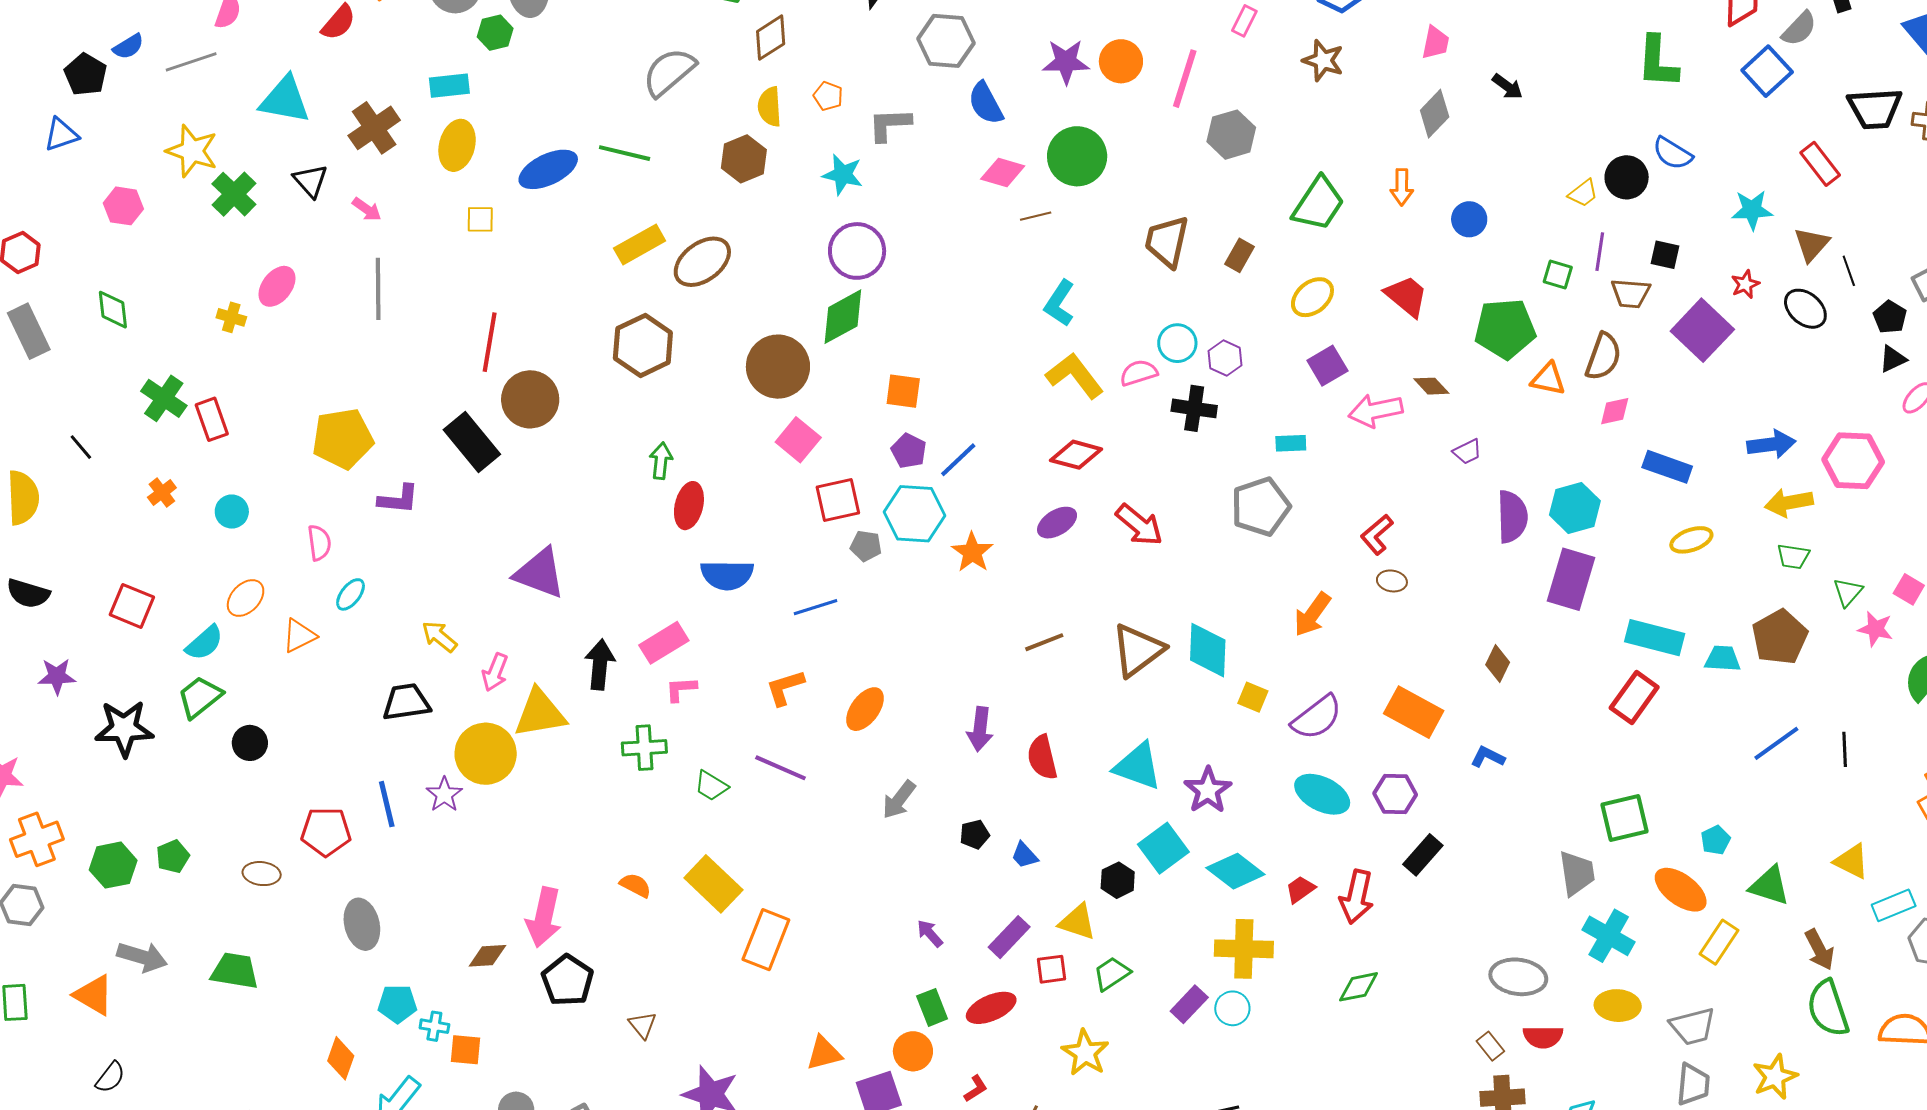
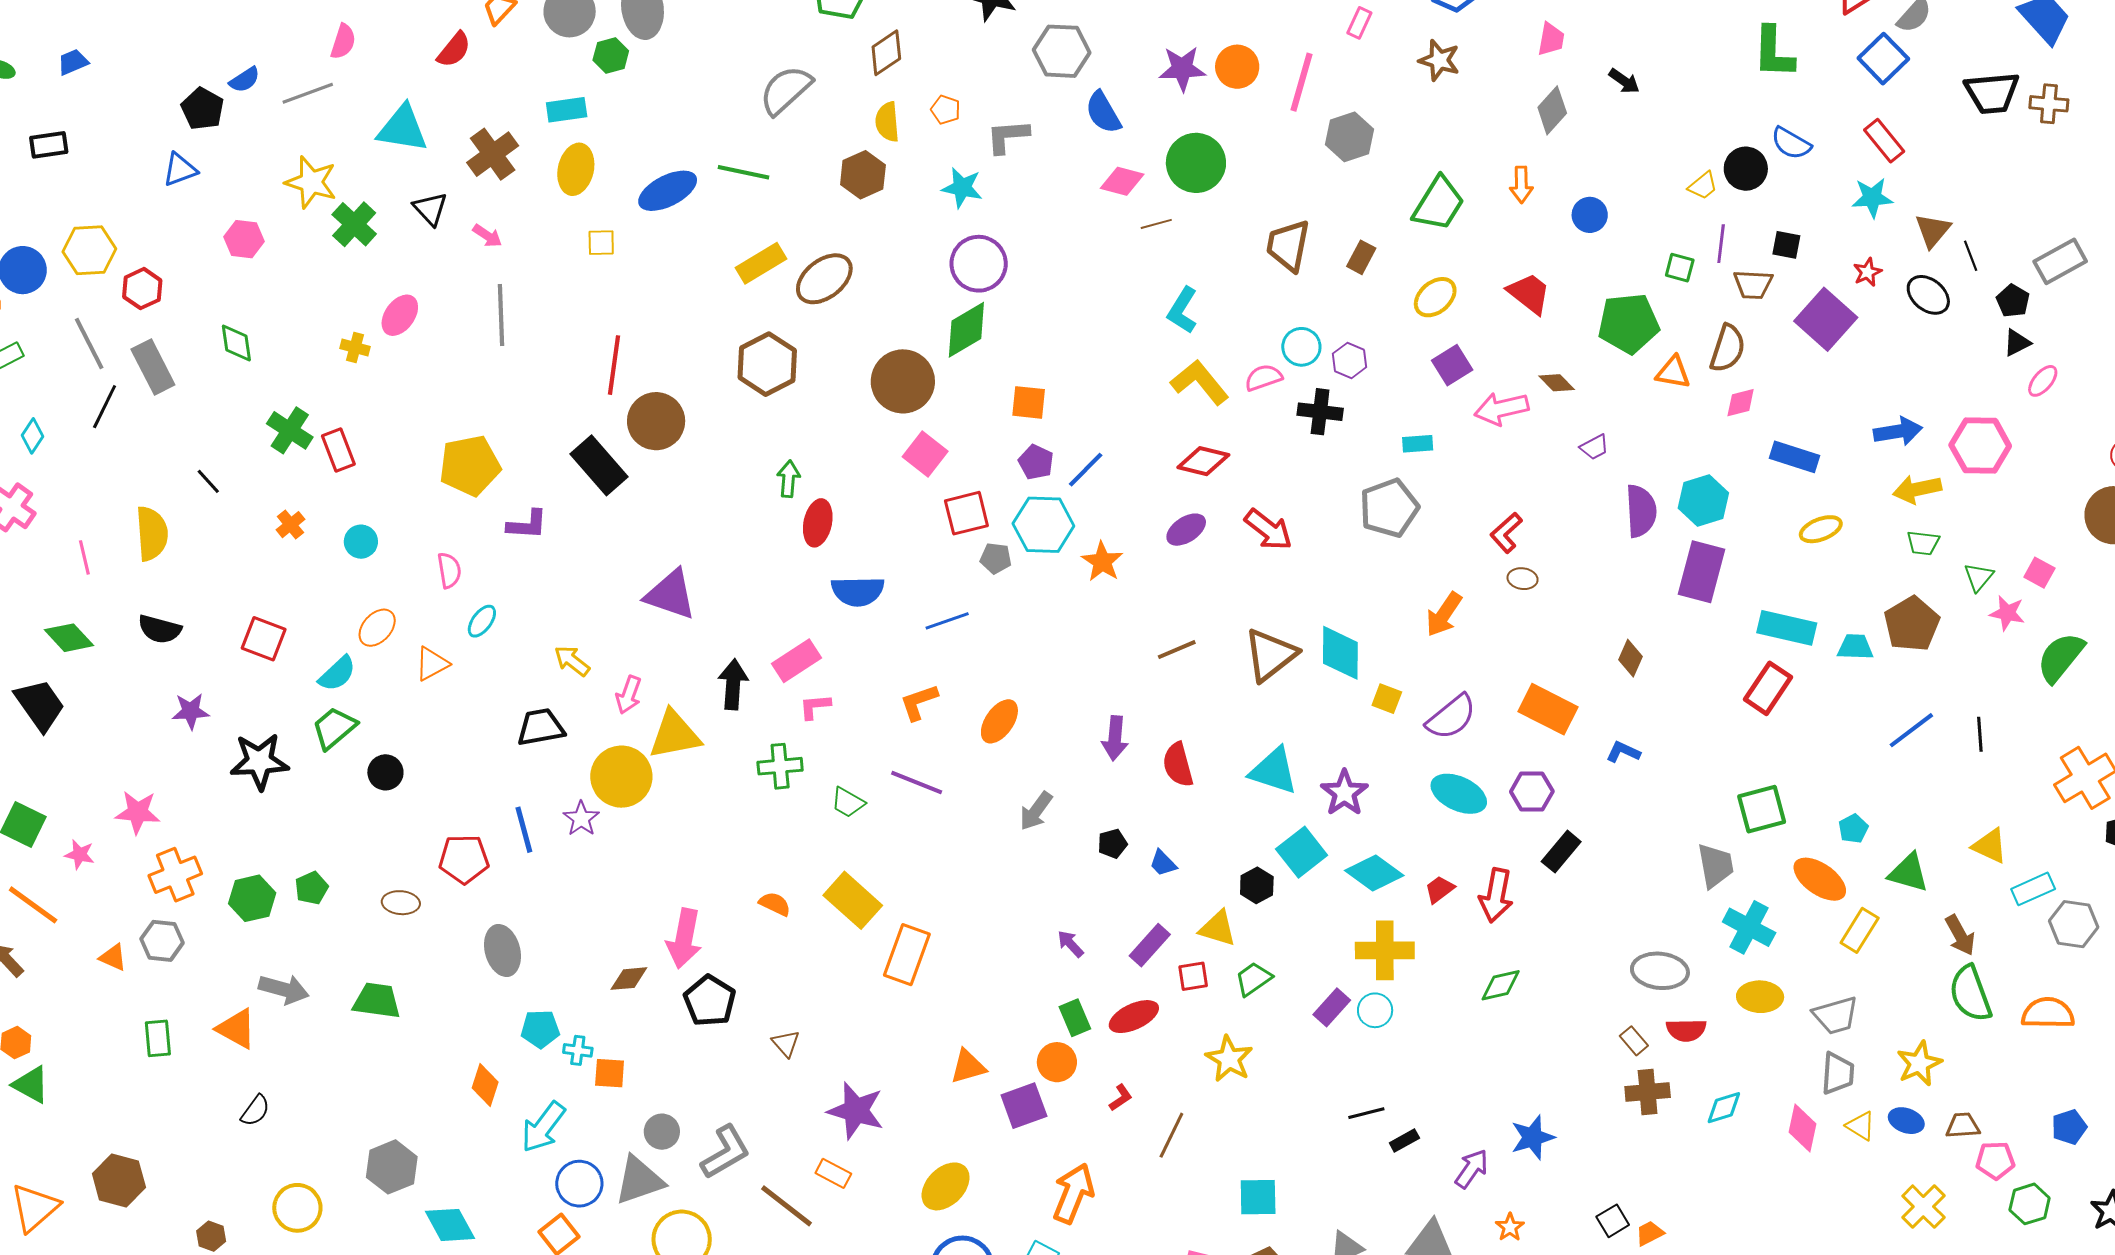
red rectangle: (1820, 164) -> (1884, 141), moved

